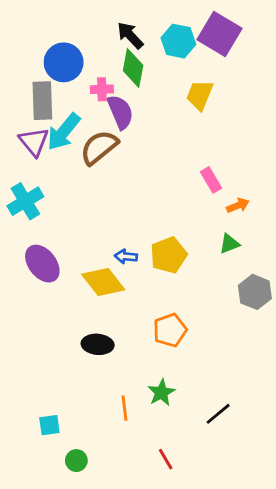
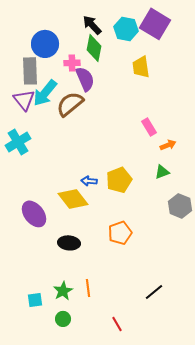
yellow trapezoid: (200, 95) -> (141, 67), turned -30
purple ellipse: (42, 264) -> (34, 214), moved
green star: (161, 393) -> (63, 291), moved
green circle: (76, 461) -> (63, 319), moved

